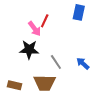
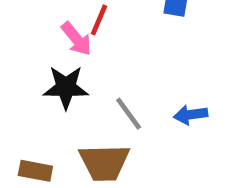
blue arrow: (83, 64) -> (191, 115), turned -48

